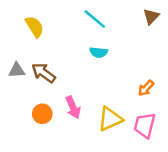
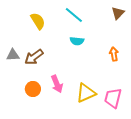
yellow semicircle: (35, 27) -> (38, 21), moved
brown arrow: (44, 73) -> (34, 57), turned -72
orange arrow: (146, 88) -> (114, 54), moved, turned 128

